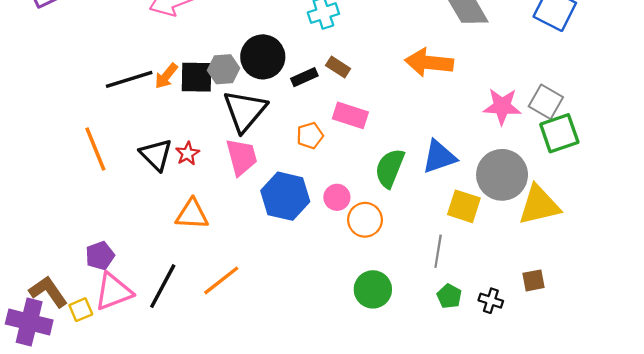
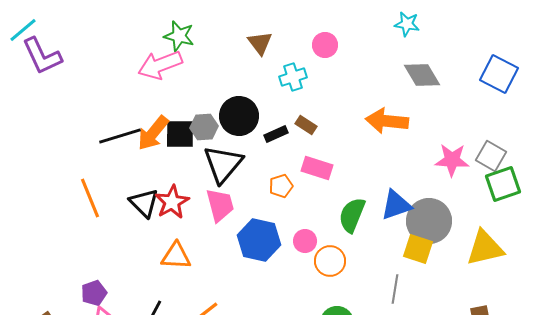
orange arrow: (166, 76) -> (153, 133), size x1.5
red star: (188, 154) -> (172, 202), size x1.6
gray circle: (502, 175) -> (429, 221), moved

